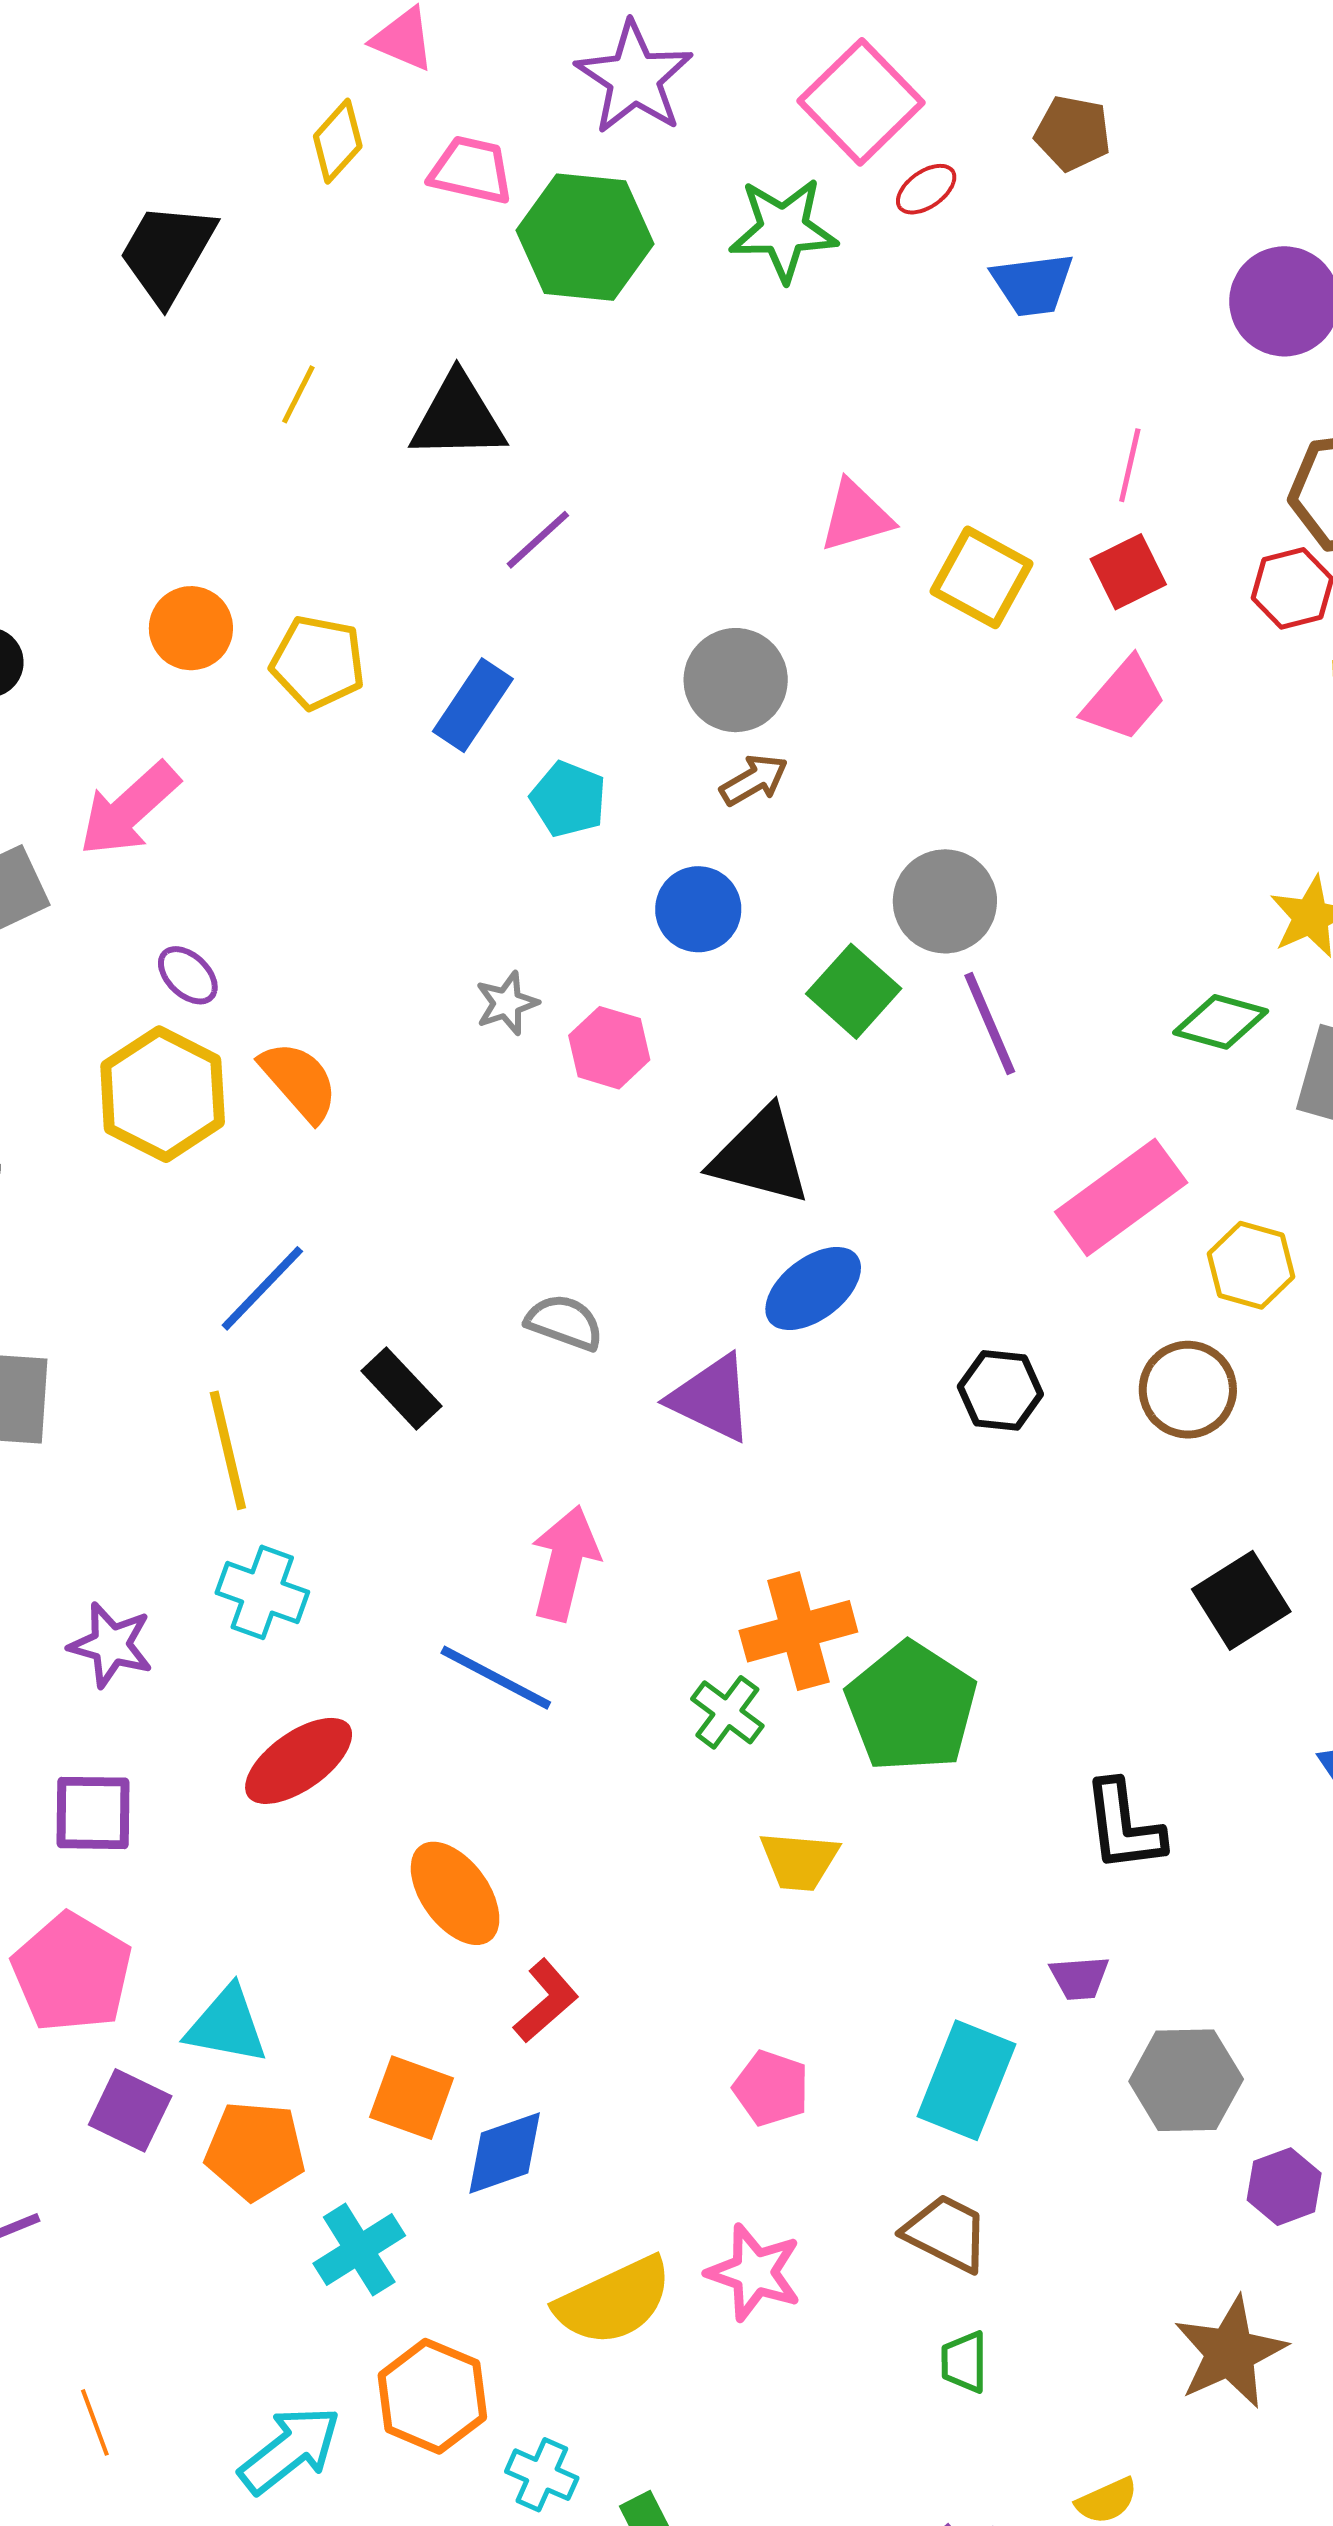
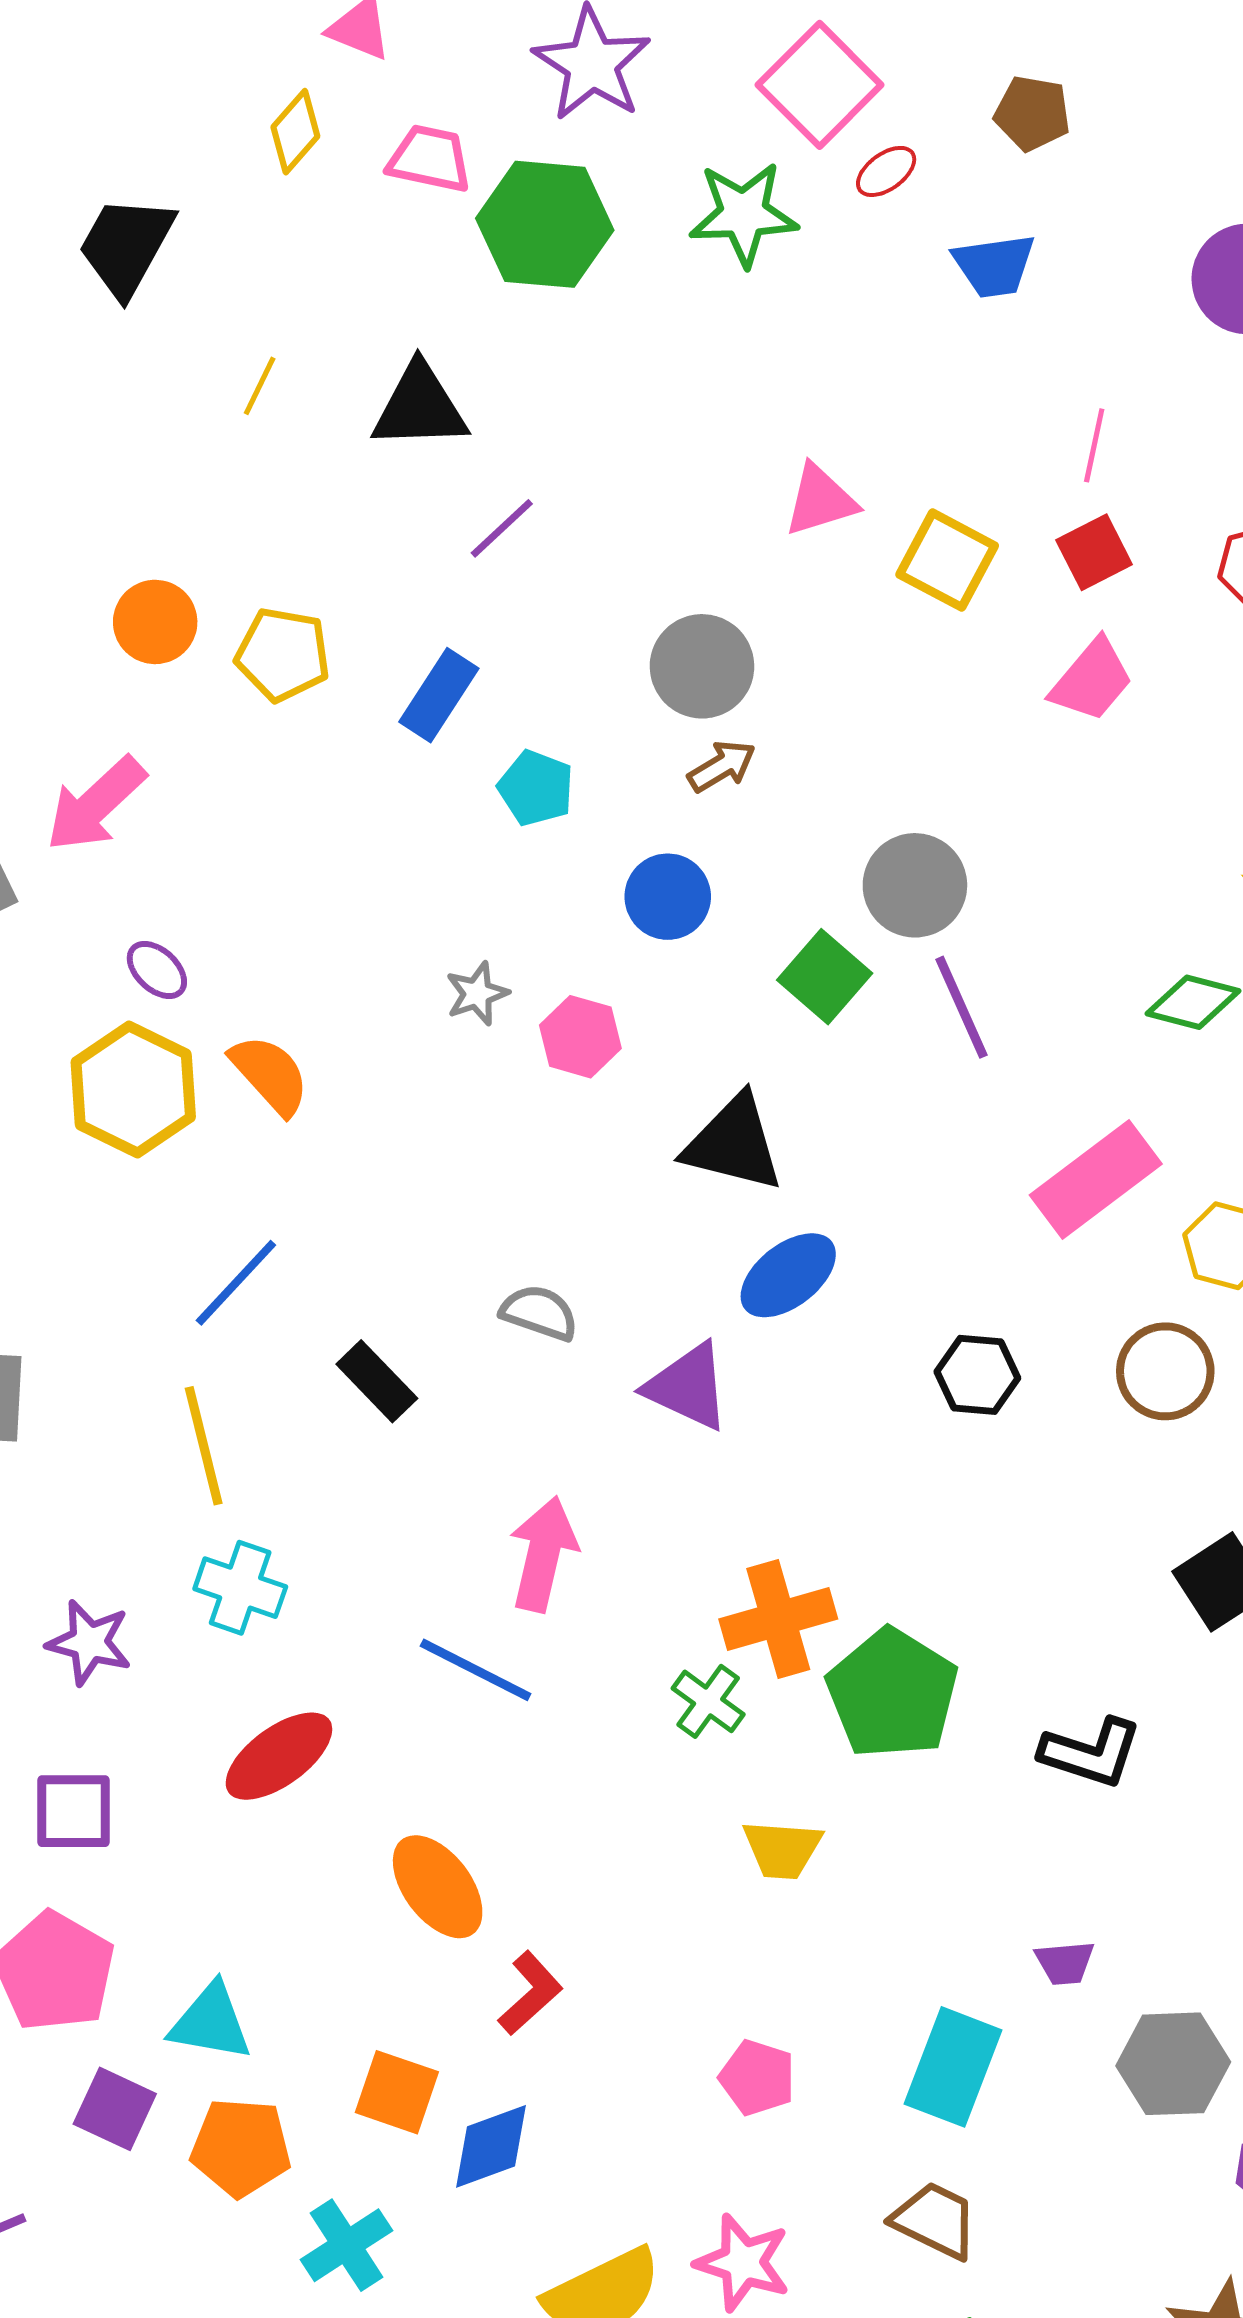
black L-shape: (1124, 1826) -> (1091, 1753), moved, turned -64

